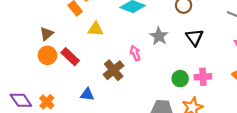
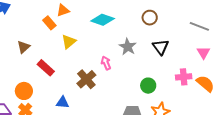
yellow triangle: (96, 29) -> (69, 42), turned -42
orange circle: (47, 55) -> (24, 91), moved
pink cross: (203, 77) -> (184, 77), moved

